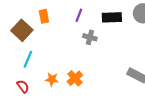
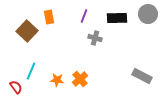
cyan line: (28, 59) -> (31, 71), moved
red semicircle: (23, 86) -> (16, 87), moved

